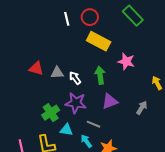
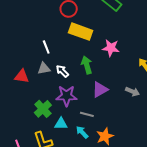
white line: (67, 19) -> (46, 47), moved
red triangle: (36, 68) -> (22, 76), moved
gray arrow: (142, 108) -> (132, 92), turned 88

